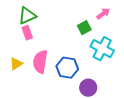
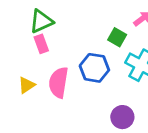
green square: (84, 28) -> (117, 37), turned -32
blue hexagon: (67, 68) -> (94, 68), moved

